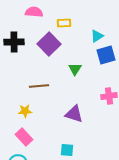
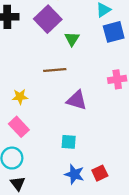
green triangle: (75, 69) -> (72, 39), moved
brown line: (39, 86) -> (55, 70), moved

